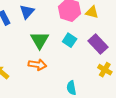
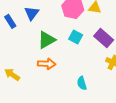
green triangle: (40, 40) -> (47, 40), turned 36

